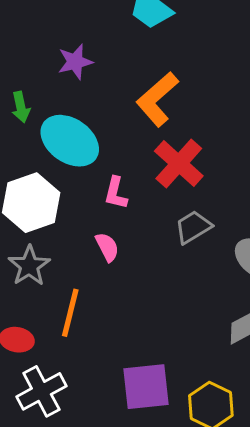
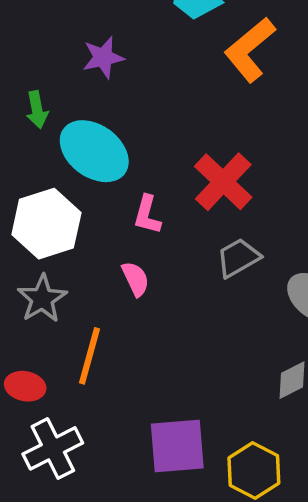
orange L-shape: (157, 99) -> (250, 50), moved

